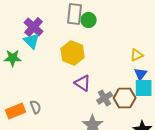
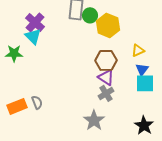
yellow hexagon: (73, 53) -> (108, 25), moved
purple triangle: (83, 83) -> (106, 77), moved
brown hexagon: (125, 98) -> (106, 60), moved

